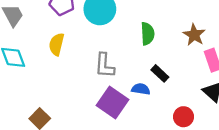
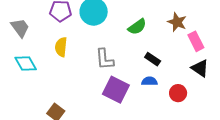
green semicircle: (148, 34) -> (137, 27), turned 66
blue semicircle: (141, 89) -> (150, 81), moved

